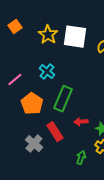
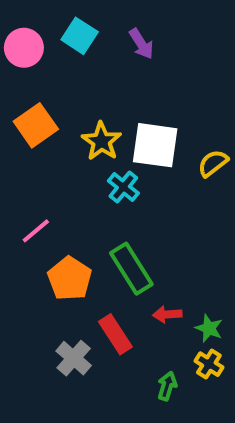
orange square: (15, 27) -> (36, 125), size x1.5
cyan cross: (47, 72) -> (123, 187), moved
green rectangle: (63, 99) -> (131, 269), turned -55

